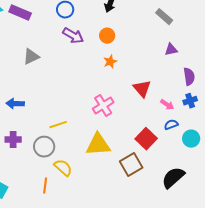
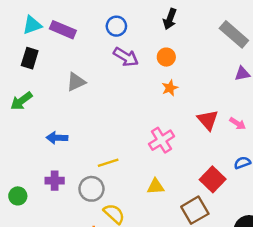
gray rectangle: (164, 17) -> (234, 34), size x1.4
pink arrow: (167, 105) -> (238, 124), moved
yellow triangle: (98, 145) -> (156, 186), size x0.6

